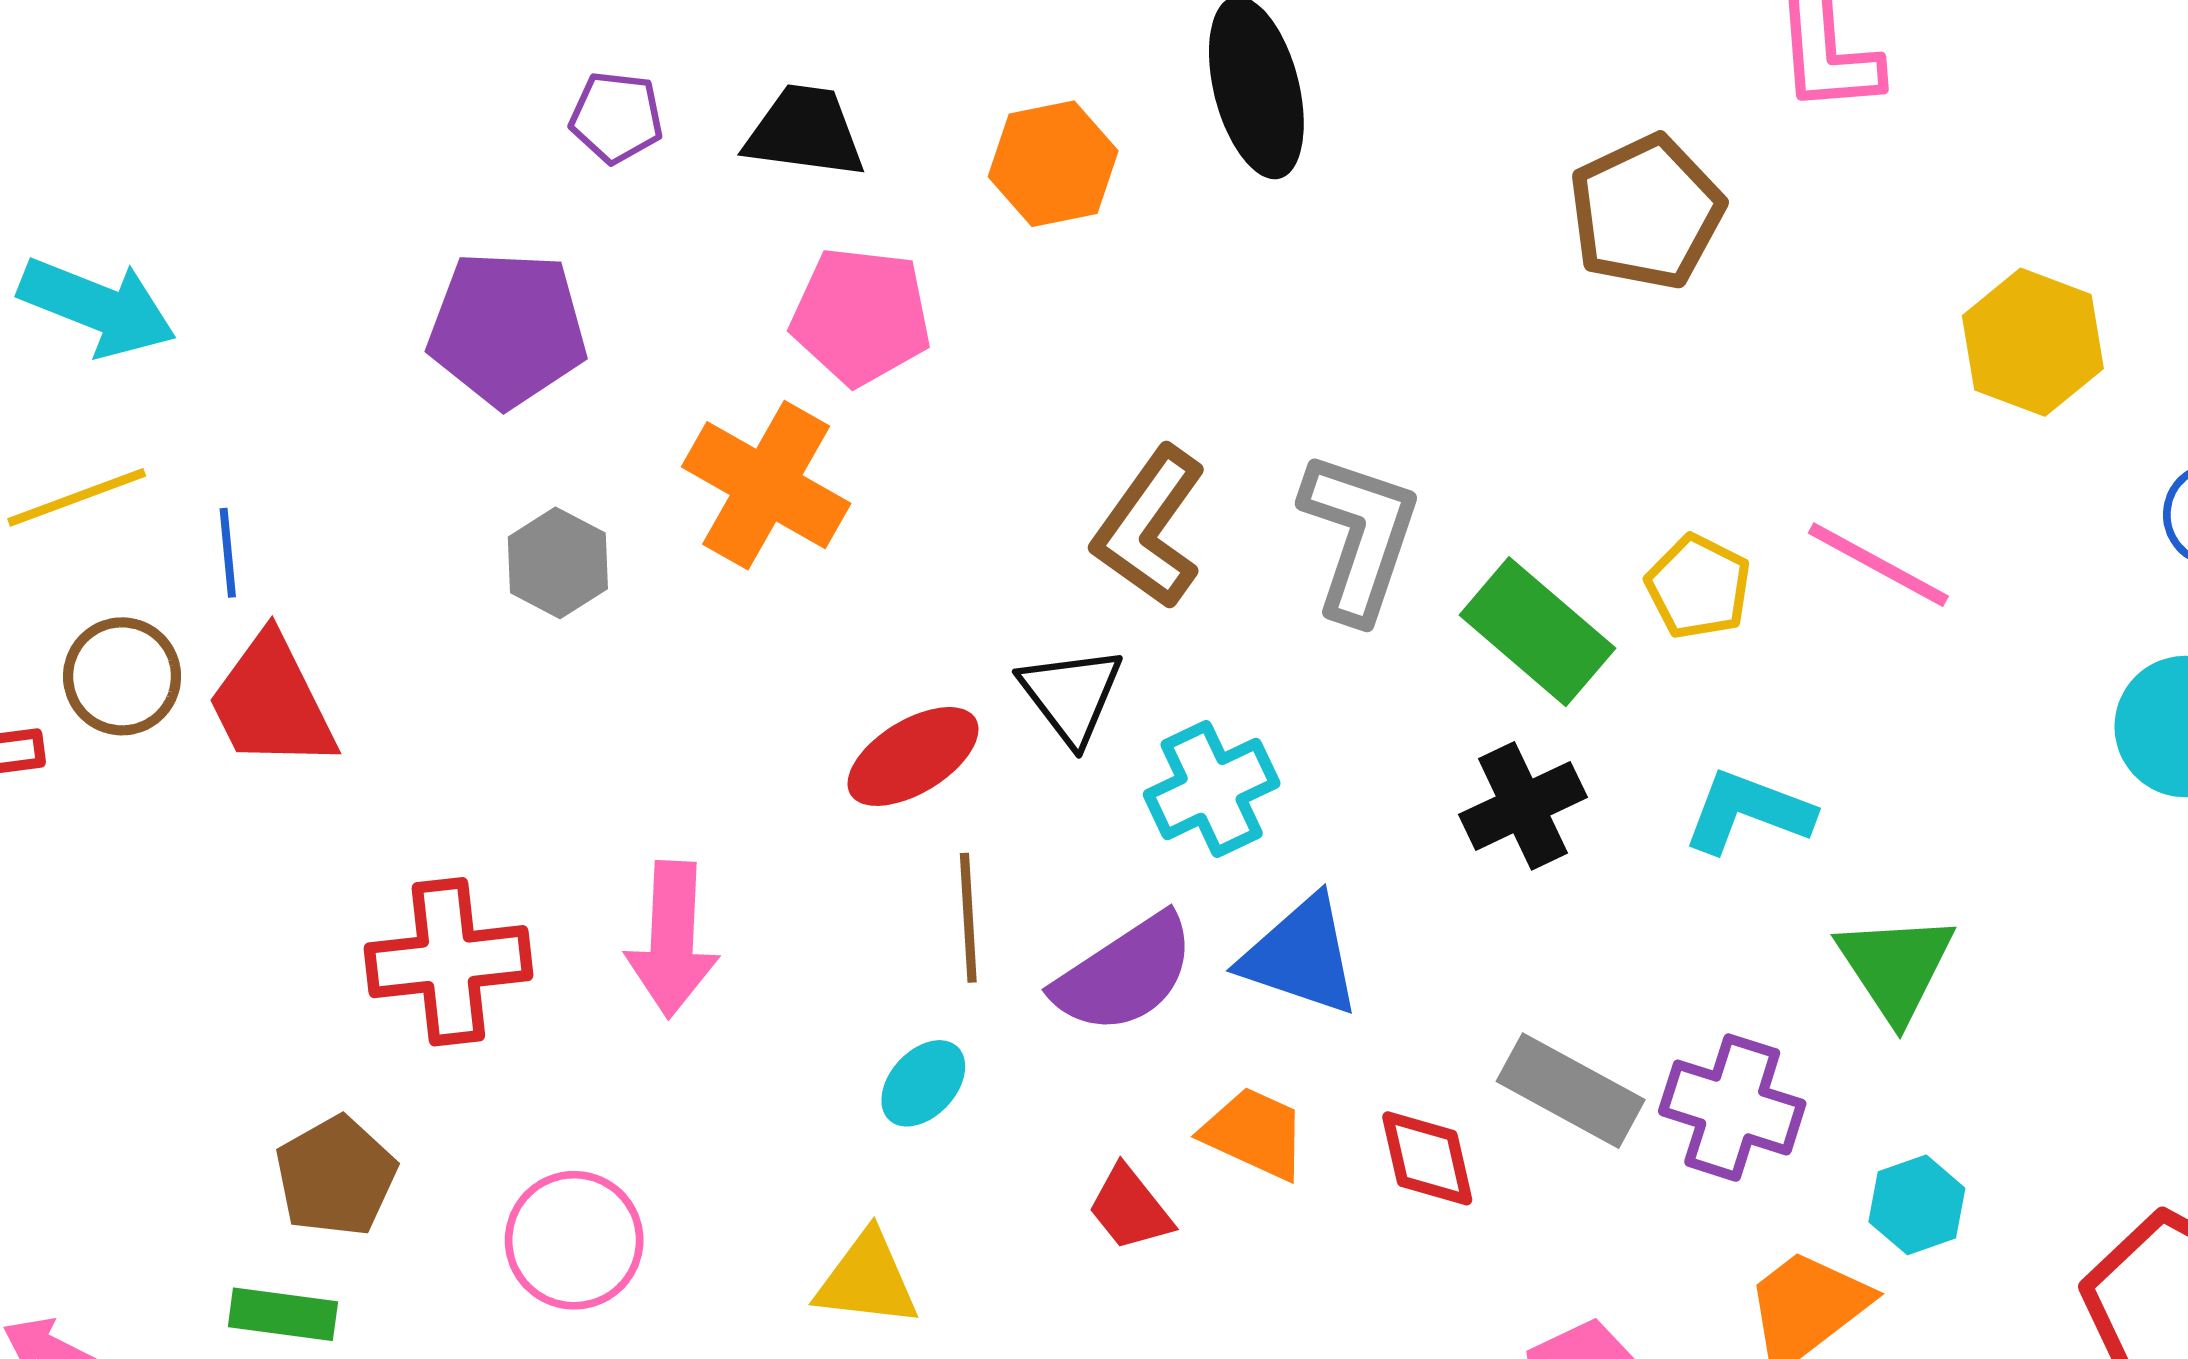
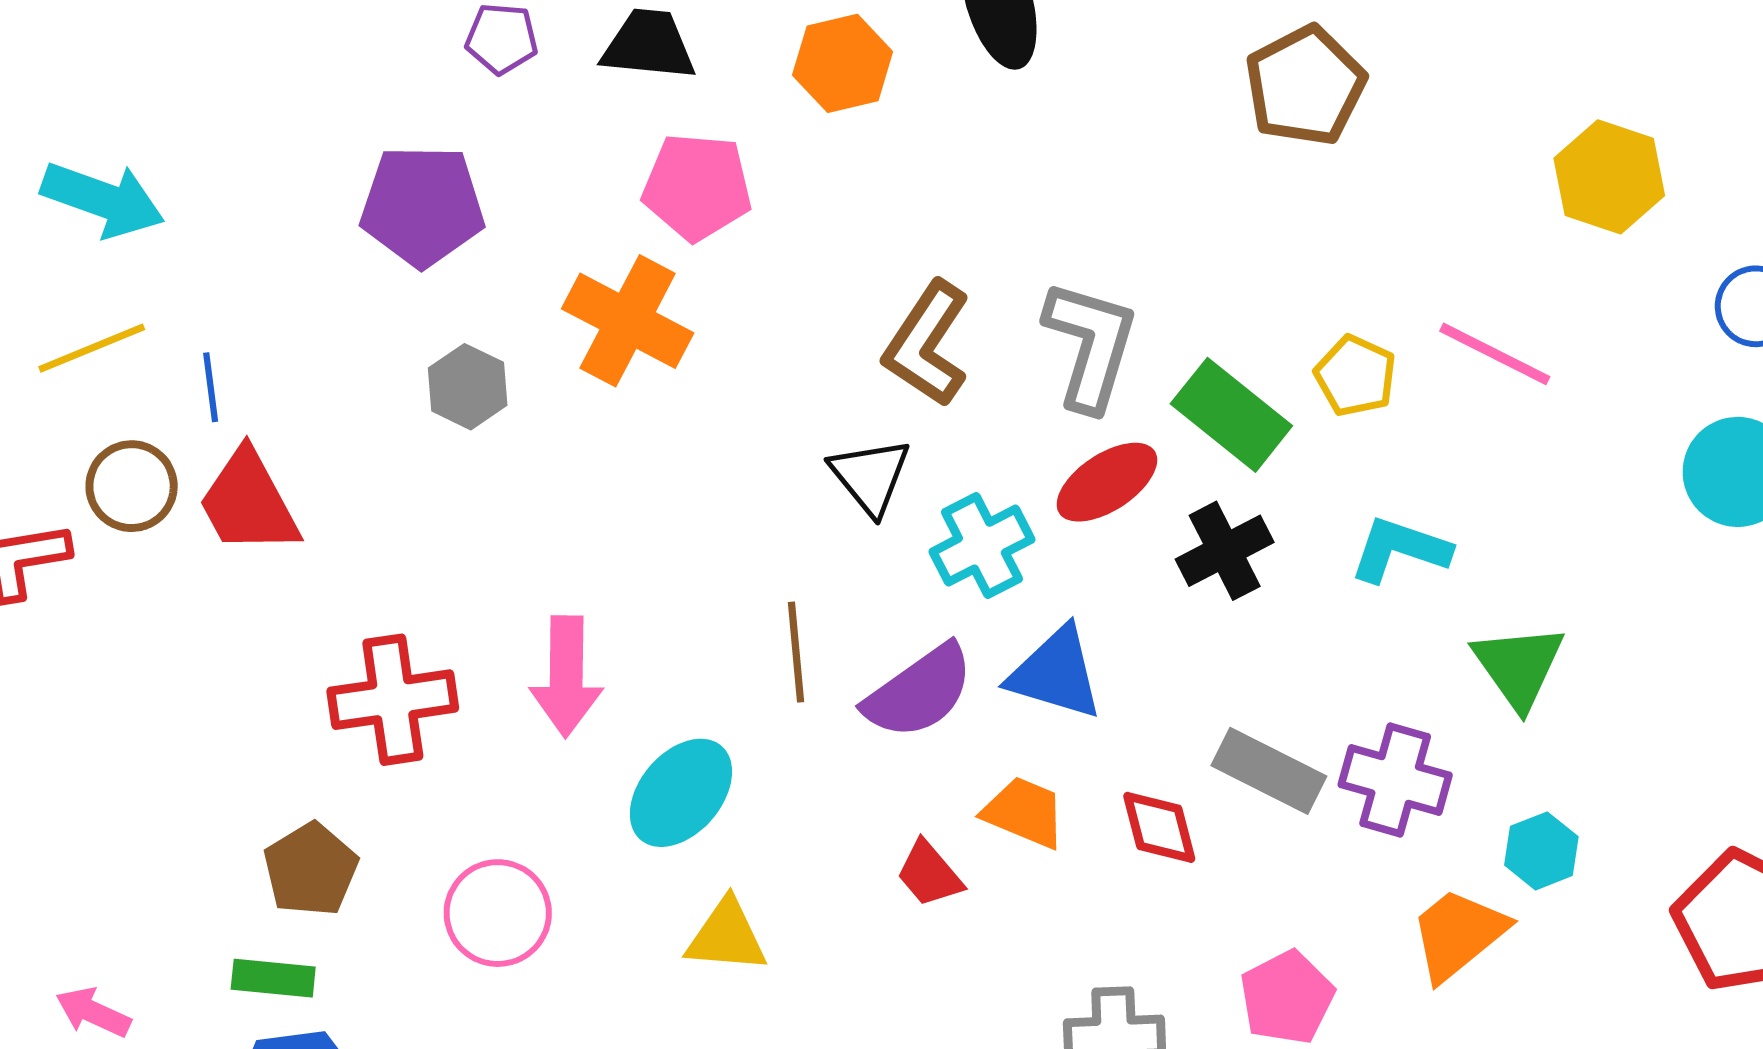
red ellipse: (913, 756) -> (1107, 482), moved
cyan ellipse: (923, 1083) -> (681, 793), moved, size x1.6

